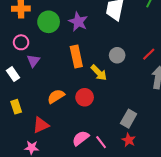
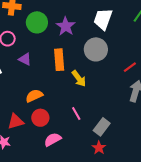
gray circle: (117, 55) -> (96, 49), moved, size x1.5
purple triangle: (33, 61) -> (25, 59), moved, turned -48
red circle: (85, 97) -> (40, 118), moved
pink line: (101, 142) -> (76, 113), moved

